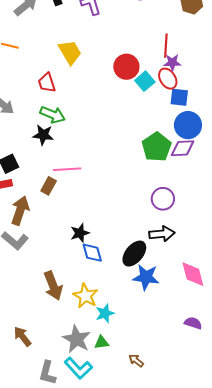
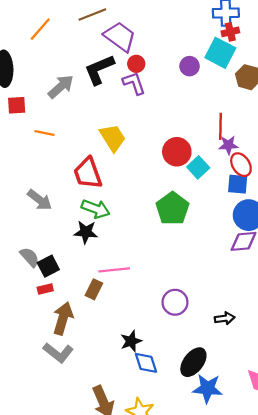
red ellipse: (168, 79) -> (241, 165), moved
red trapezoid: (47, 83) -> (88, 173), size x1.4
green pentagon: (157, 147) -> (172, 209), moved
purple circle: (163, 199) -> (175, 302), moved
black arrow: (162, 234) -> (225, 318), moved, size x0.7

